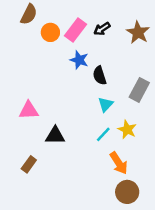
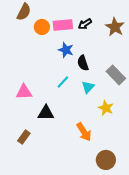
pink rectangle: (76, 30) -> (63, 25), turned 48
gray rectangle: (139, 90) -> (116, 75), turned -72
cyan line: (103, 134) -> (63, 82), moved
orange arrow: (119, 163) -> (84, 132), moved

